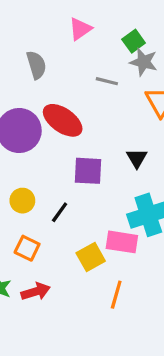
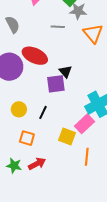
black triangle: (137, 158) -> (65, 72), moved
pink rectangle: (122, 242) -> (84, 124), turned -42
yellow square: (91, 257) -> (67, 137), turned -30

